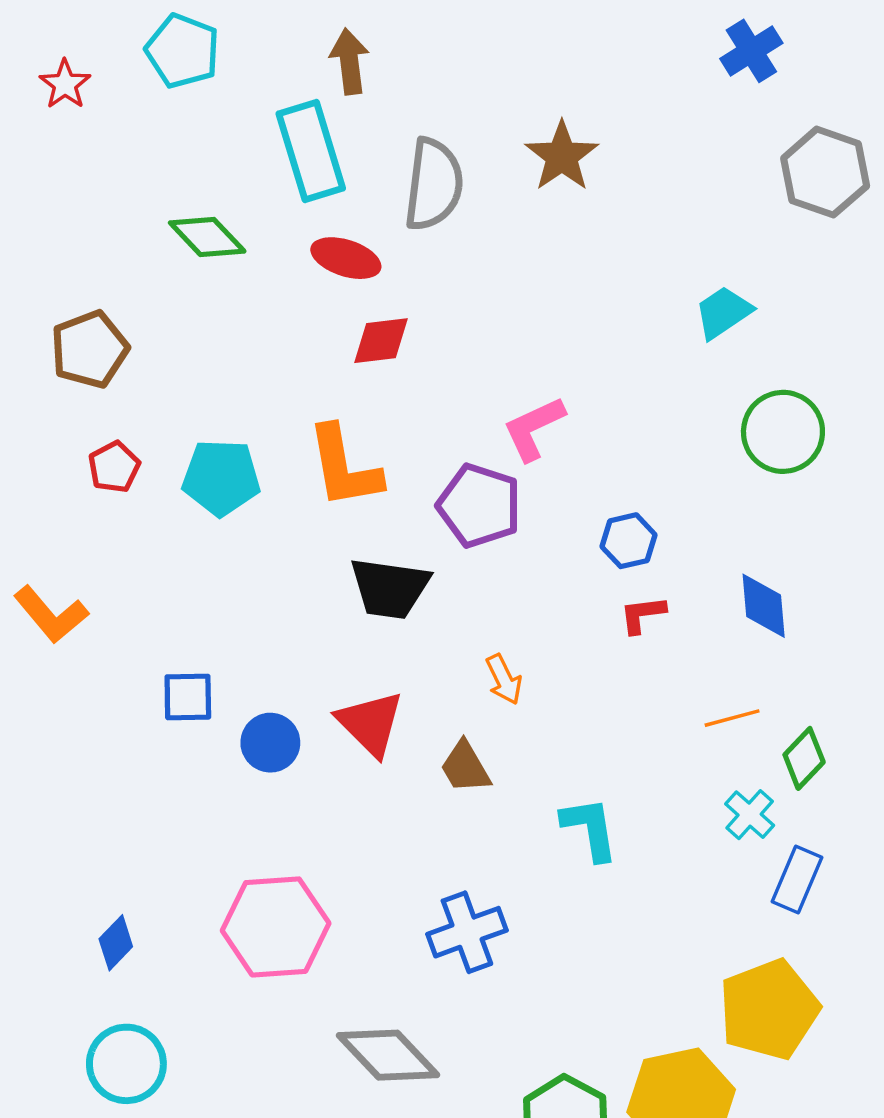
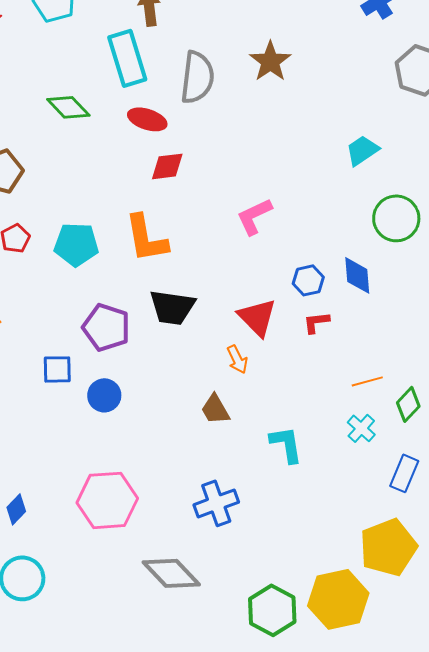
purple pentagon: (479, 506) -> (106, 327), moved
blue diamond: (764, 606) -> (357, 275), moved
red triangle: (370, 723) -> (257, 317), moved
cyan cross: (750, 815) -> (361, 428), moved

